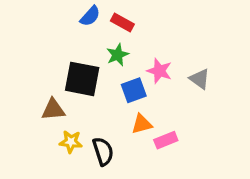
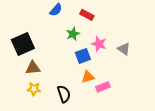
red rectangle: (122, 23) -> (87, 15), moved
black square: (82, 79) -> (23, 44), moved, turned -35
yellow star: (71, 142) -> (34, 89), moved

